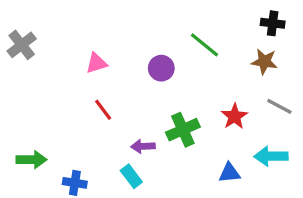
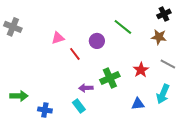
black cross: (273, 23) -> (164, 14), turned -32
gray cross: (22, 45) -> (13, 27), turned -30
red line: (103, 110) -> (75, 54), moved
cyan arrow: (271, 156) -> (163, 94), turned -66

